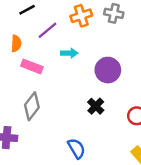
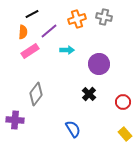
orange semicircle: (16, 43) -> (23, 32), moved
pink rectangle: (32, 66) -> (30, 51), moved, turned -54

